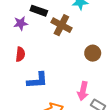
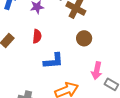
brown circle: (93, 53) -> (84, 38), moved

